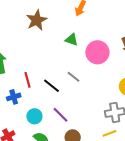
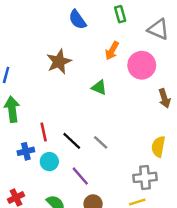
pink circle: (97, 52) -> (142, 65), moved
gray line: (74, 77) -> (101, 142), moved
cyan circle: (34, 116) -> (49, 162), moved

